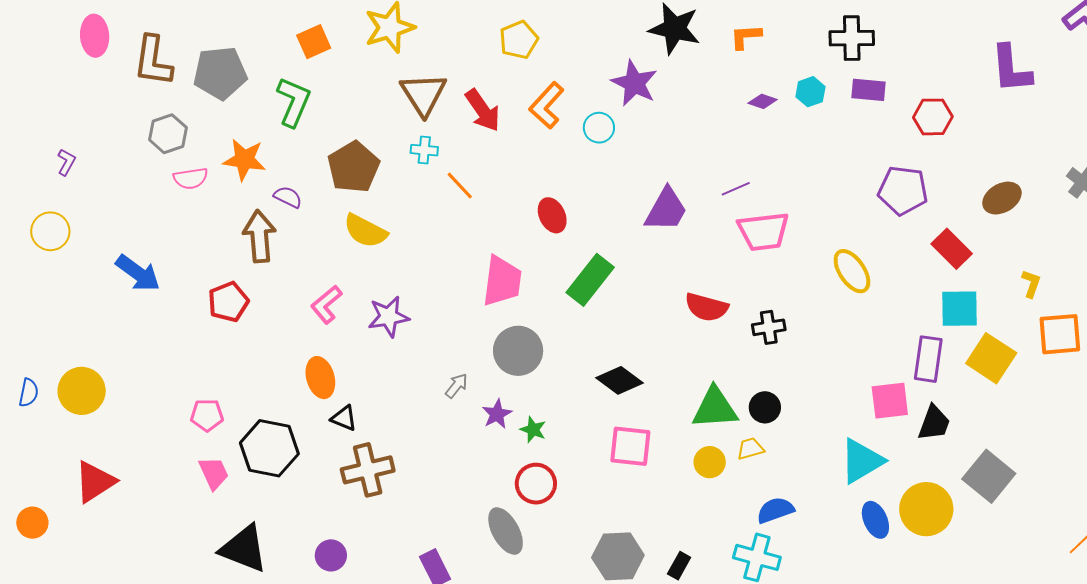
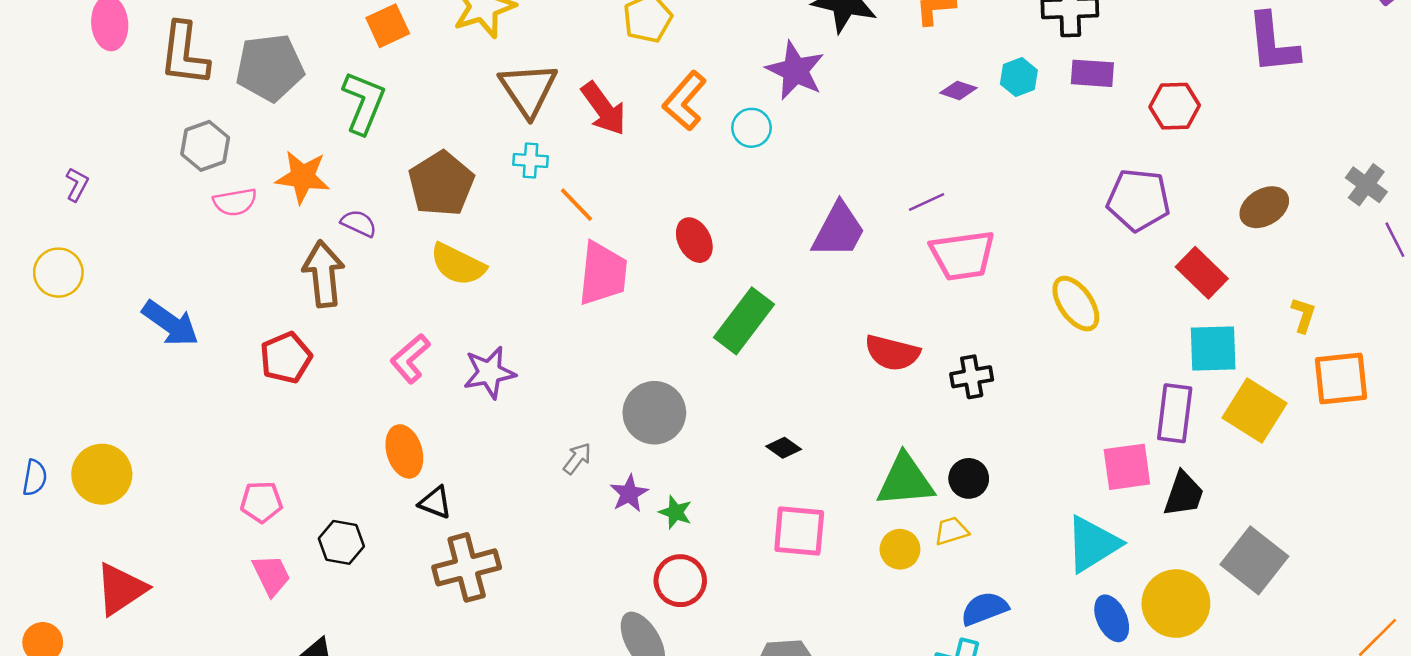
pink trapezoid: (502, 281) -> (603, 274), moved
black diamond: (619, 380) -> (784, 448), size x0.6
black hexagon: (269, 448) -> (341, 542), size x0.6

